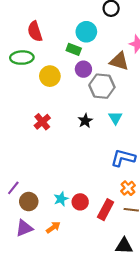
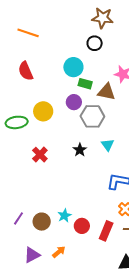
green rectangle: (74, 49) -> (85, 84), moved
green ellipse: (22, 58) -> (17, 122), moved
cyan star: (61, 199) -> (64, 216), moved
brown circle: (29, 202) -> (42, 222), moved

